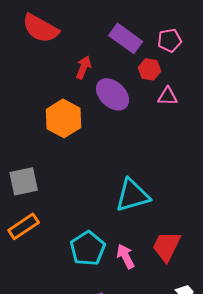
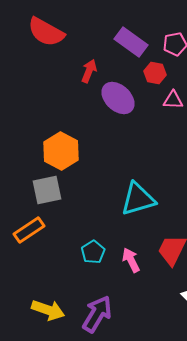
orange hexagon: (64, 118) -> (61, 151), moved
gray square: (24, 181) -> (47, 190), moved
cyan pentagon: (88, 248) -> (93, 252), size x0.7

